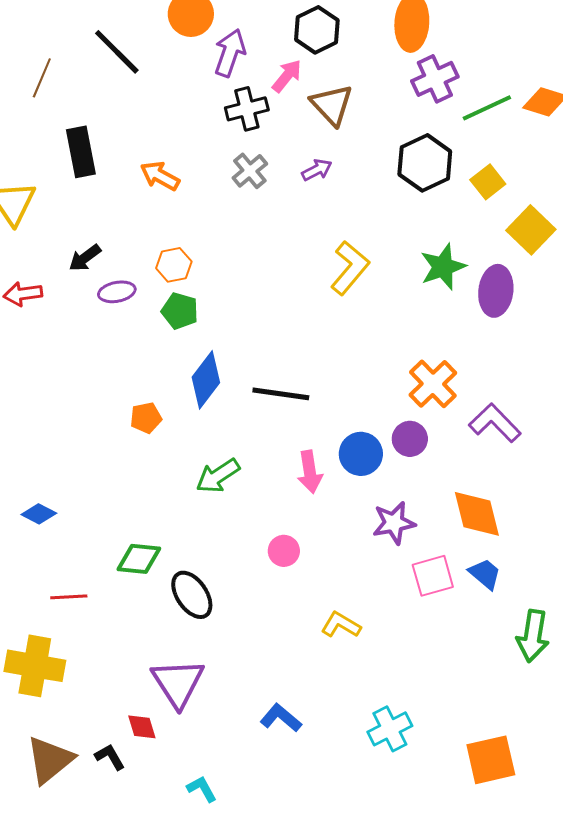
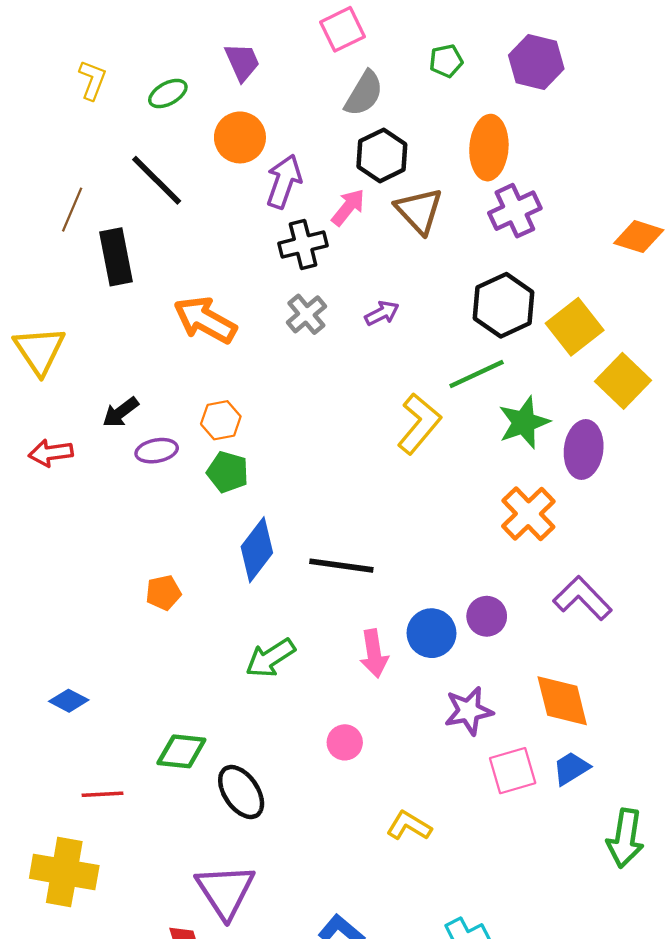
brown triangle: (332, 105) -> (419, 211), moved
green line: (487, 108) -> (477, 374), moved
black rectangle: (81, 152) -> (116, 257), moved
orange arrow: (160, 176) -> (205, 320), size x1.4
yellow square: (488, 182) -> (575, 327), size x1.4
orange cross: (433, 384) -> (528, 514), moved
orange pentagon: (146, 418) -> (163, 593), moved
blue trapezoid: (485, 574) -> (571, 768), turned -72

